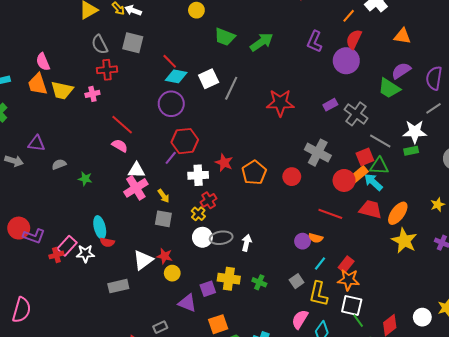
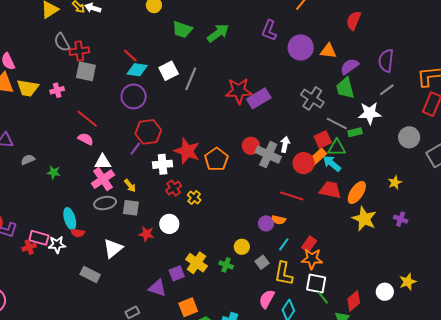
orange triangle: (402, 36) -> (328, 51), moved
red semicircle: (354, 39) -> (354, 20), moved
gray square: (133, 43) -> (86, 71), moved
red cross: (107, 70) -> (79, 51), moved
purple semicircle: (401, 71) -> (349, 66), moved
green trapezoid: (389, 88) -> (345, 88), moved, turned 45
purple rectangle: (330, 105) -> (259, 98), moved, size x1.6
green rectangle: (411, 151) -> (355, 132), moved
gray cross: (318, 153) -> (268, 155), moved
red star: (224, 163) -> (187, 151), size x1.5
red circle: (292, 177) -> (251, 146), moved
yellow cross: (198, 214) -> (194, 198), moved
gray ellipse: (221, 238) -> (105, 203), moved
white arrow: (247, 243) -> (285, 144), moved
pink rectangle: (67, 246) -> (39, 238), turned 66
red star: (165, 256) -> (146, 234), moved
yellow circle: (172, 273) -> (242, 247), moved
yellow cross: (229, 279) -> (197, 263), turned 30
gray rectangle: (118, 286) -> (90, 275), turned 42

